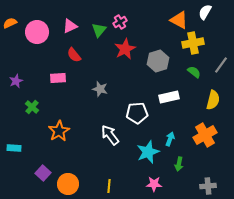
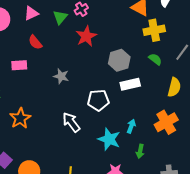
gray hexagon: (158, 61) -> (119, 60), moved
cyan star: (148, 152) -> (109, 139), turned -30

